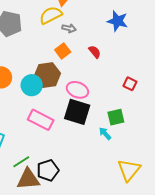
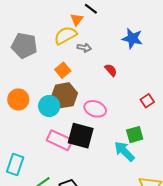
orange square: (63, 51) -> (63, 70), moved
red square: (130, 84) -> (147, 101), turned 32
black square: (77, 112) -> (81, 136), moved
cyan arrow: (105, 134) -> (124, 151), size x1.6

